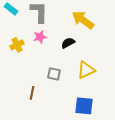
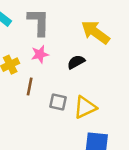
yellow triangle: (86, 70) -> (85, 107), moved
brown line: (32, 93) -> (30, 87), moved

